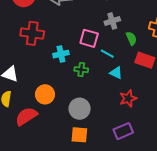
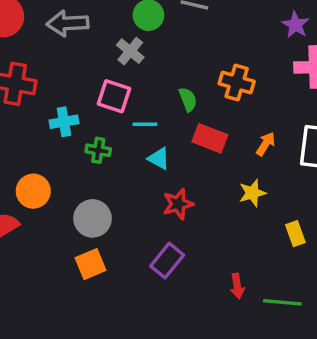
gray cross: (112, 21) -> (130, 51), moved, turned -35
cyan line: (107, 54) -> (145, 124), turned -32
purple rectangle: (123, 131) -> (167, 261), turned -30
orange square: (79, 135) -> (90, 264), turned -30

